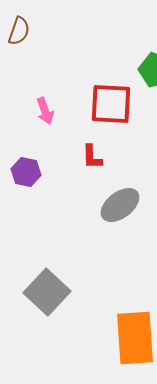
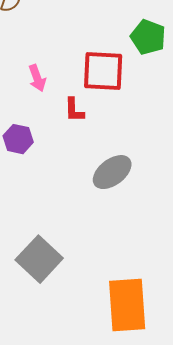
red L-shape: (92, 157) -> (74, 110), moved

